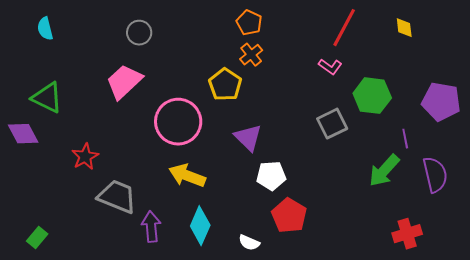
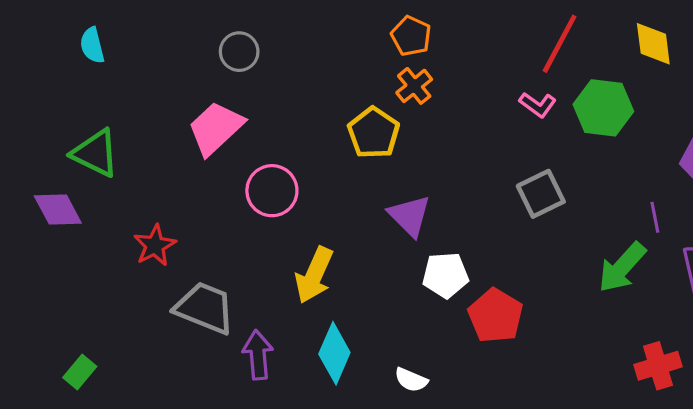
yellow diamond: (404, 28) -> (653, 44), size x1.4
green hexagon: (372, 96) -> (603, 108), moved
pink circle: (178, 122) -> (272, 191), moved, size x0.7
yellow arrow: (187, 176) -> (314, 275), turned -87
red pentagon: (289, 216) -> (495, 316), moved

